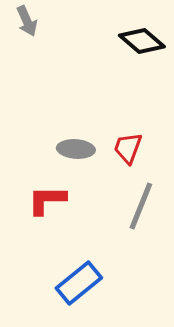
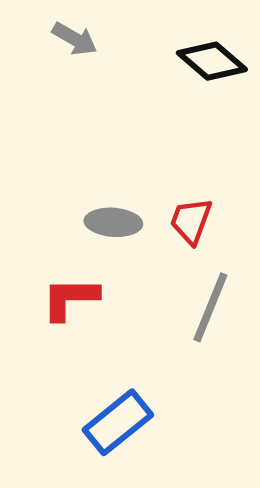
gray arrow: (27, 21) -> (75, 39), moved, turned -36

